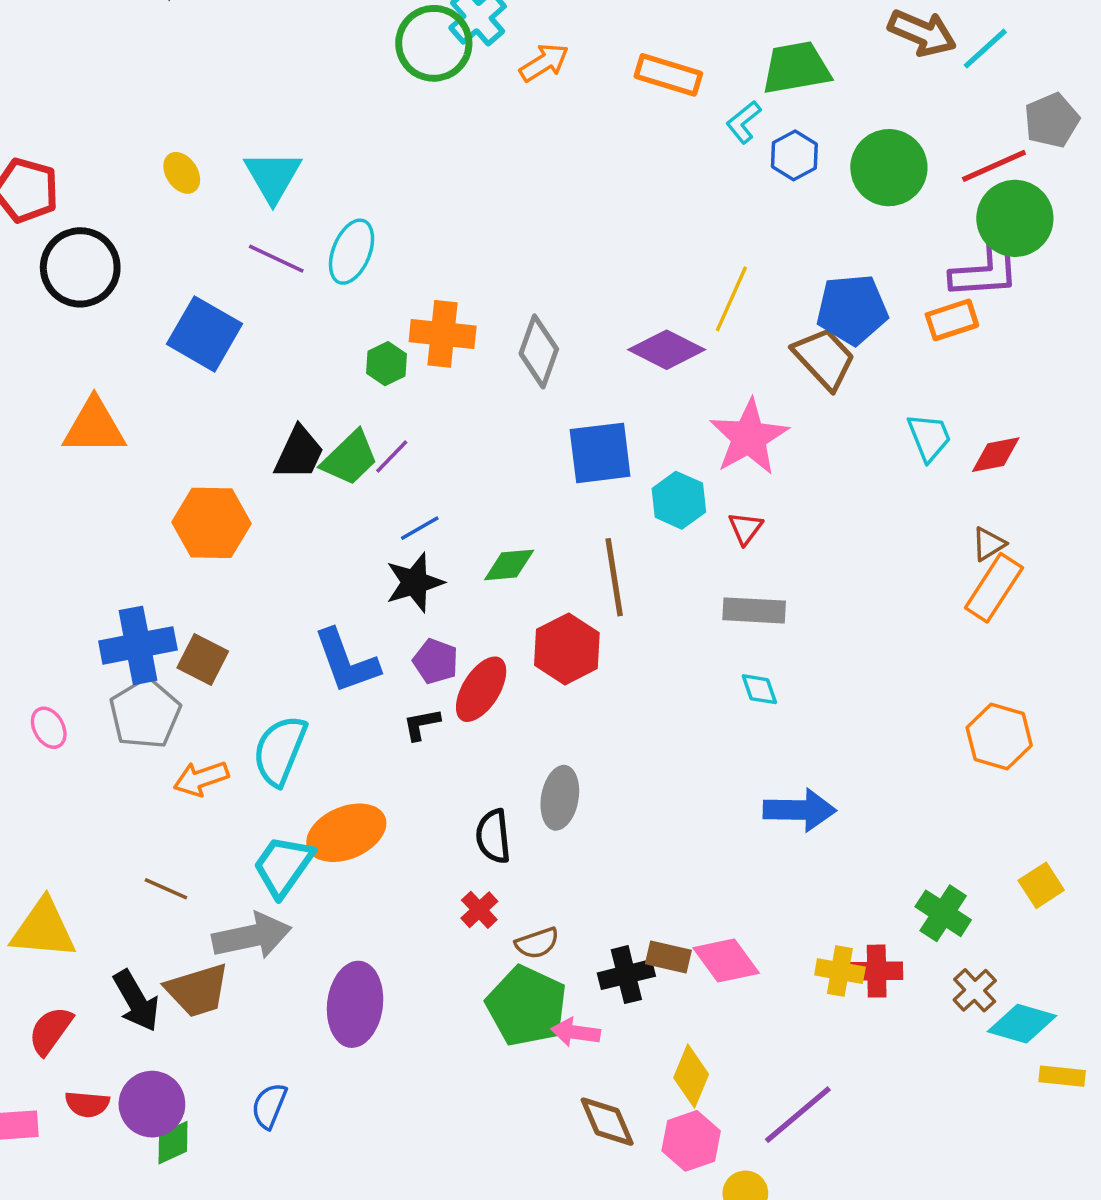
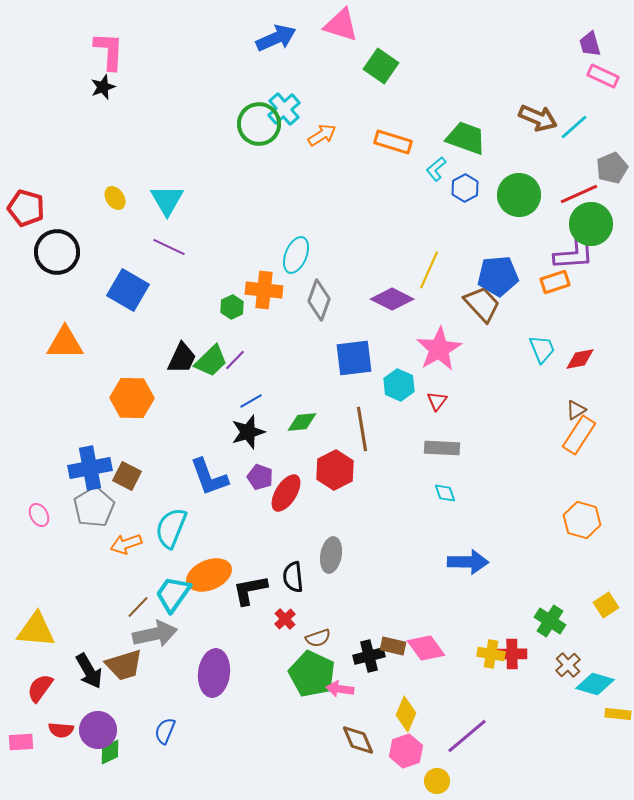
green trapezoid: (796, 68) -> (466, 138), turned 30
cyan ellipse: (352, 252) -> (296, 255), moved
black L-shape: (422, 724) -> (250, 590), moved, size x1.6
brown line: (166, 889) -> (138, 607), moved, turned -70

